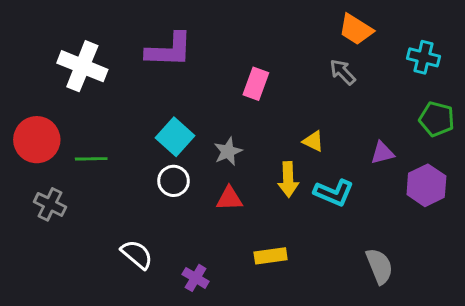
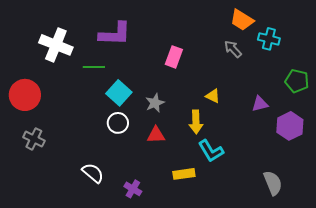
cyan cross: (424, 57) -> (269, 39), moved
green line: (91, 159) -> (94, 67), moved
cyan L-shape: (334, 193) -> (211, 151), moved, turned 36
gray semicircle: (379, 266) -> (273, 183), moved

